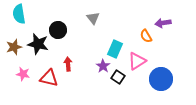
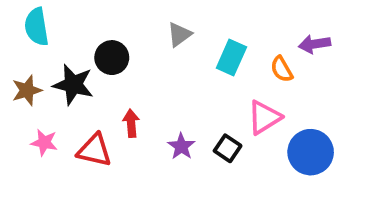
gray triangle: (93, 18) -> (179, 34), turned 32
cyan rectangle: (115, 49) -> (231, 58), moved
purple star: (103, 66) -> (181, 146), moved

